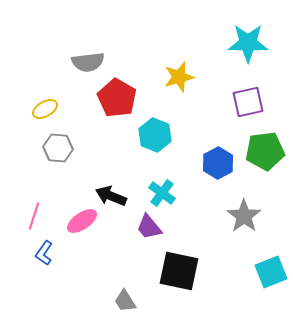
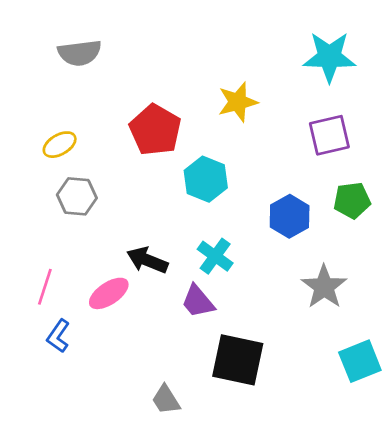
gray semicircle: (88, 62) -> (80, 53), moved
green pentagon: (265, 151) -> (352, 200), size x0.7

